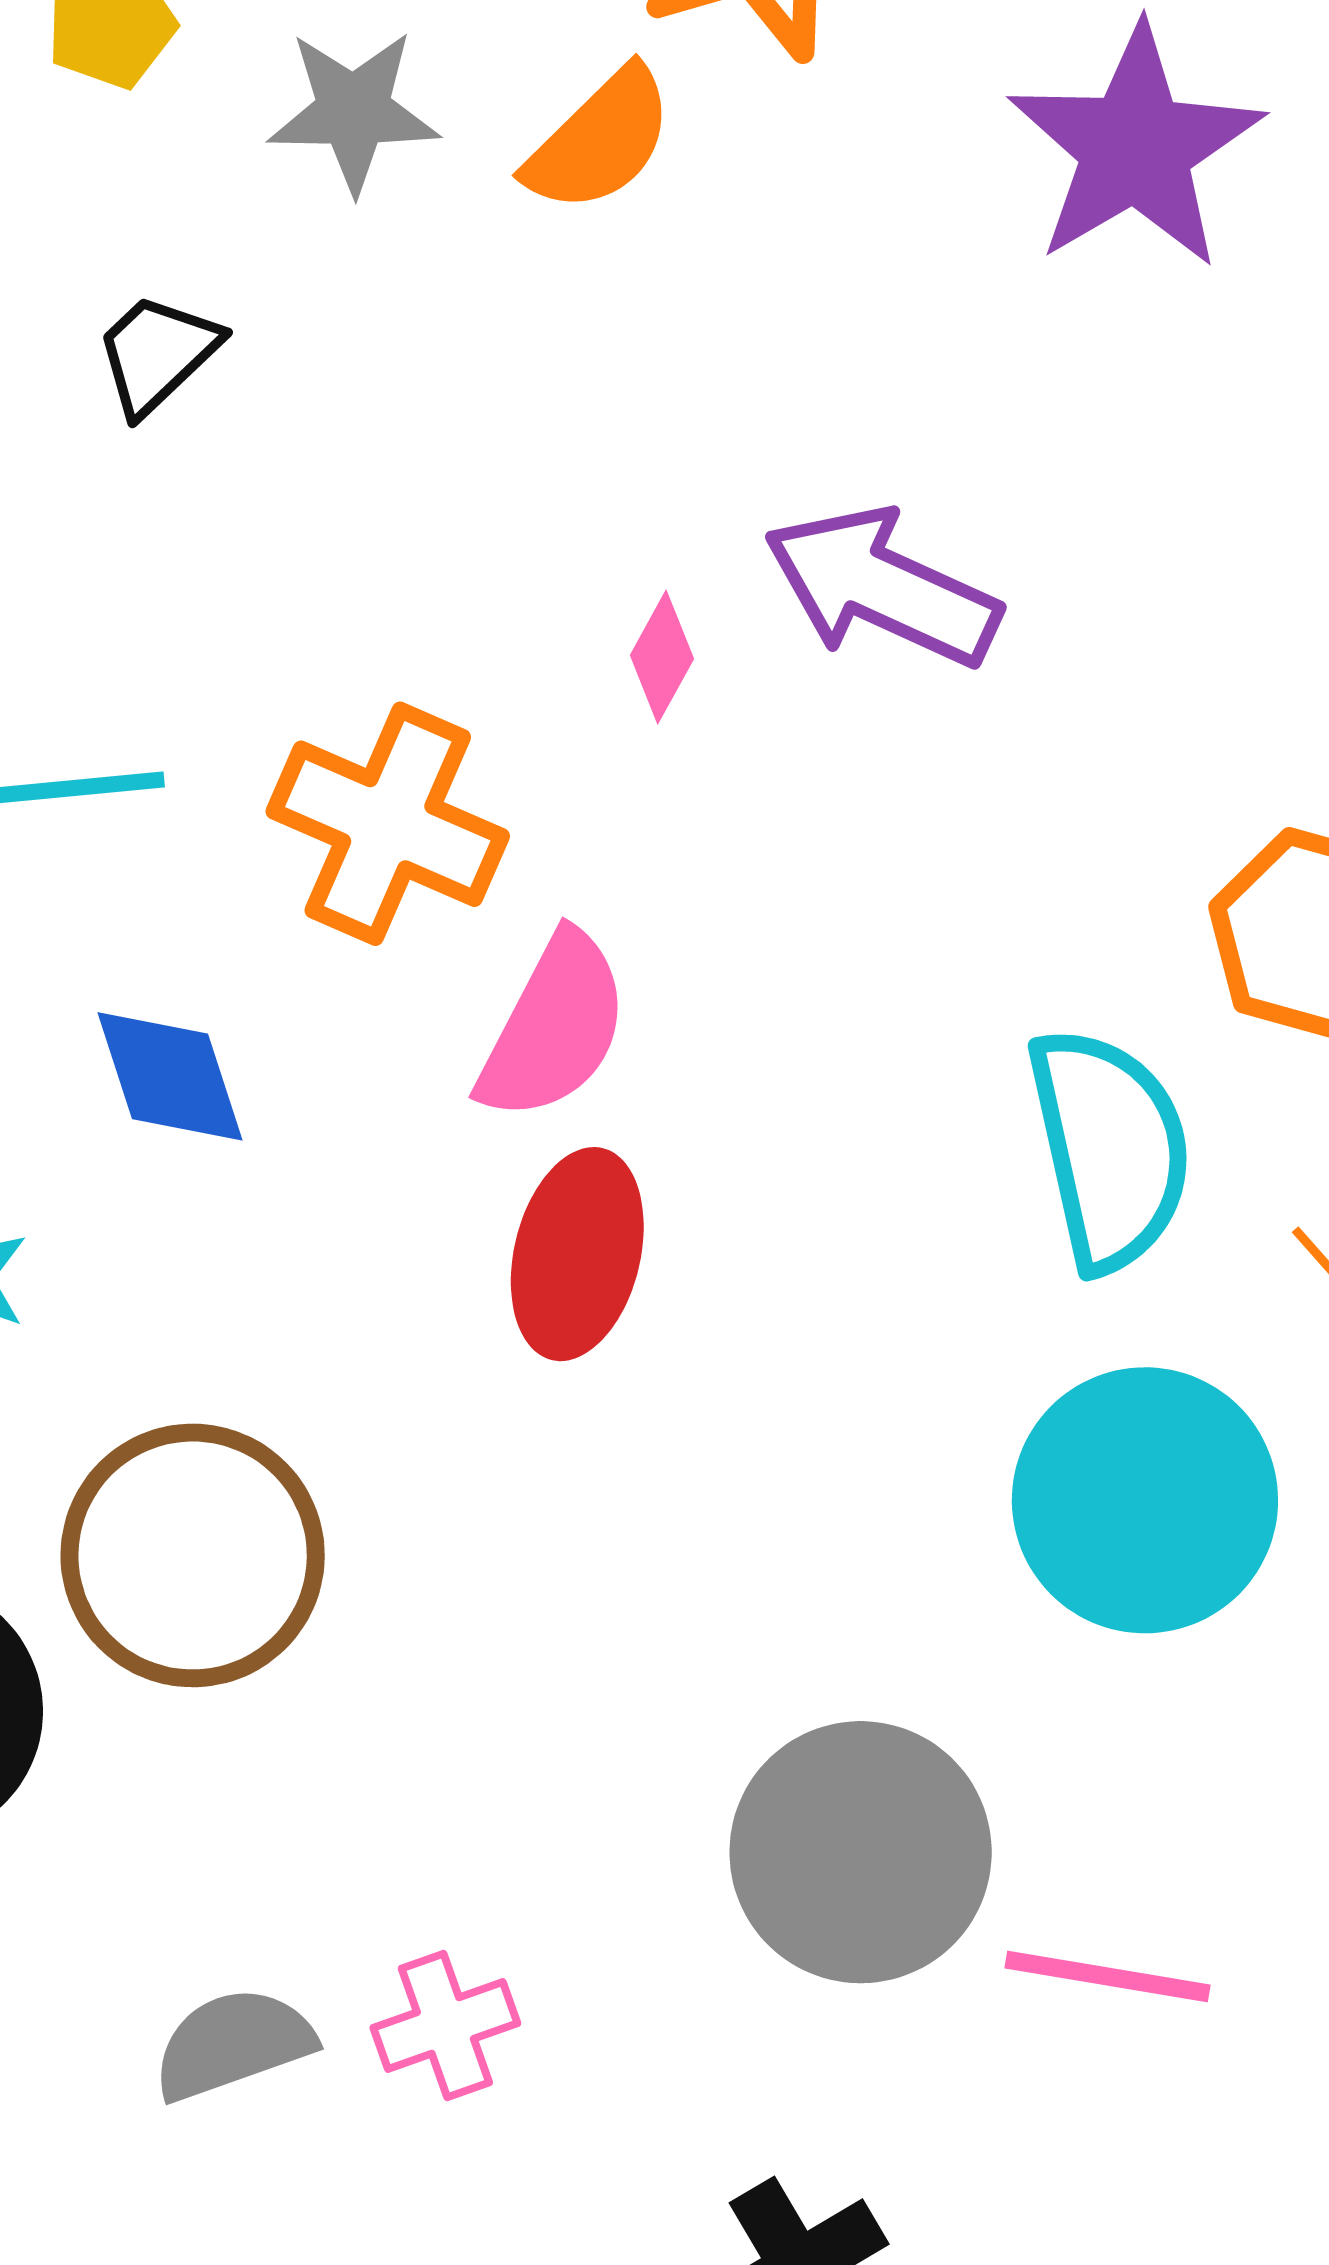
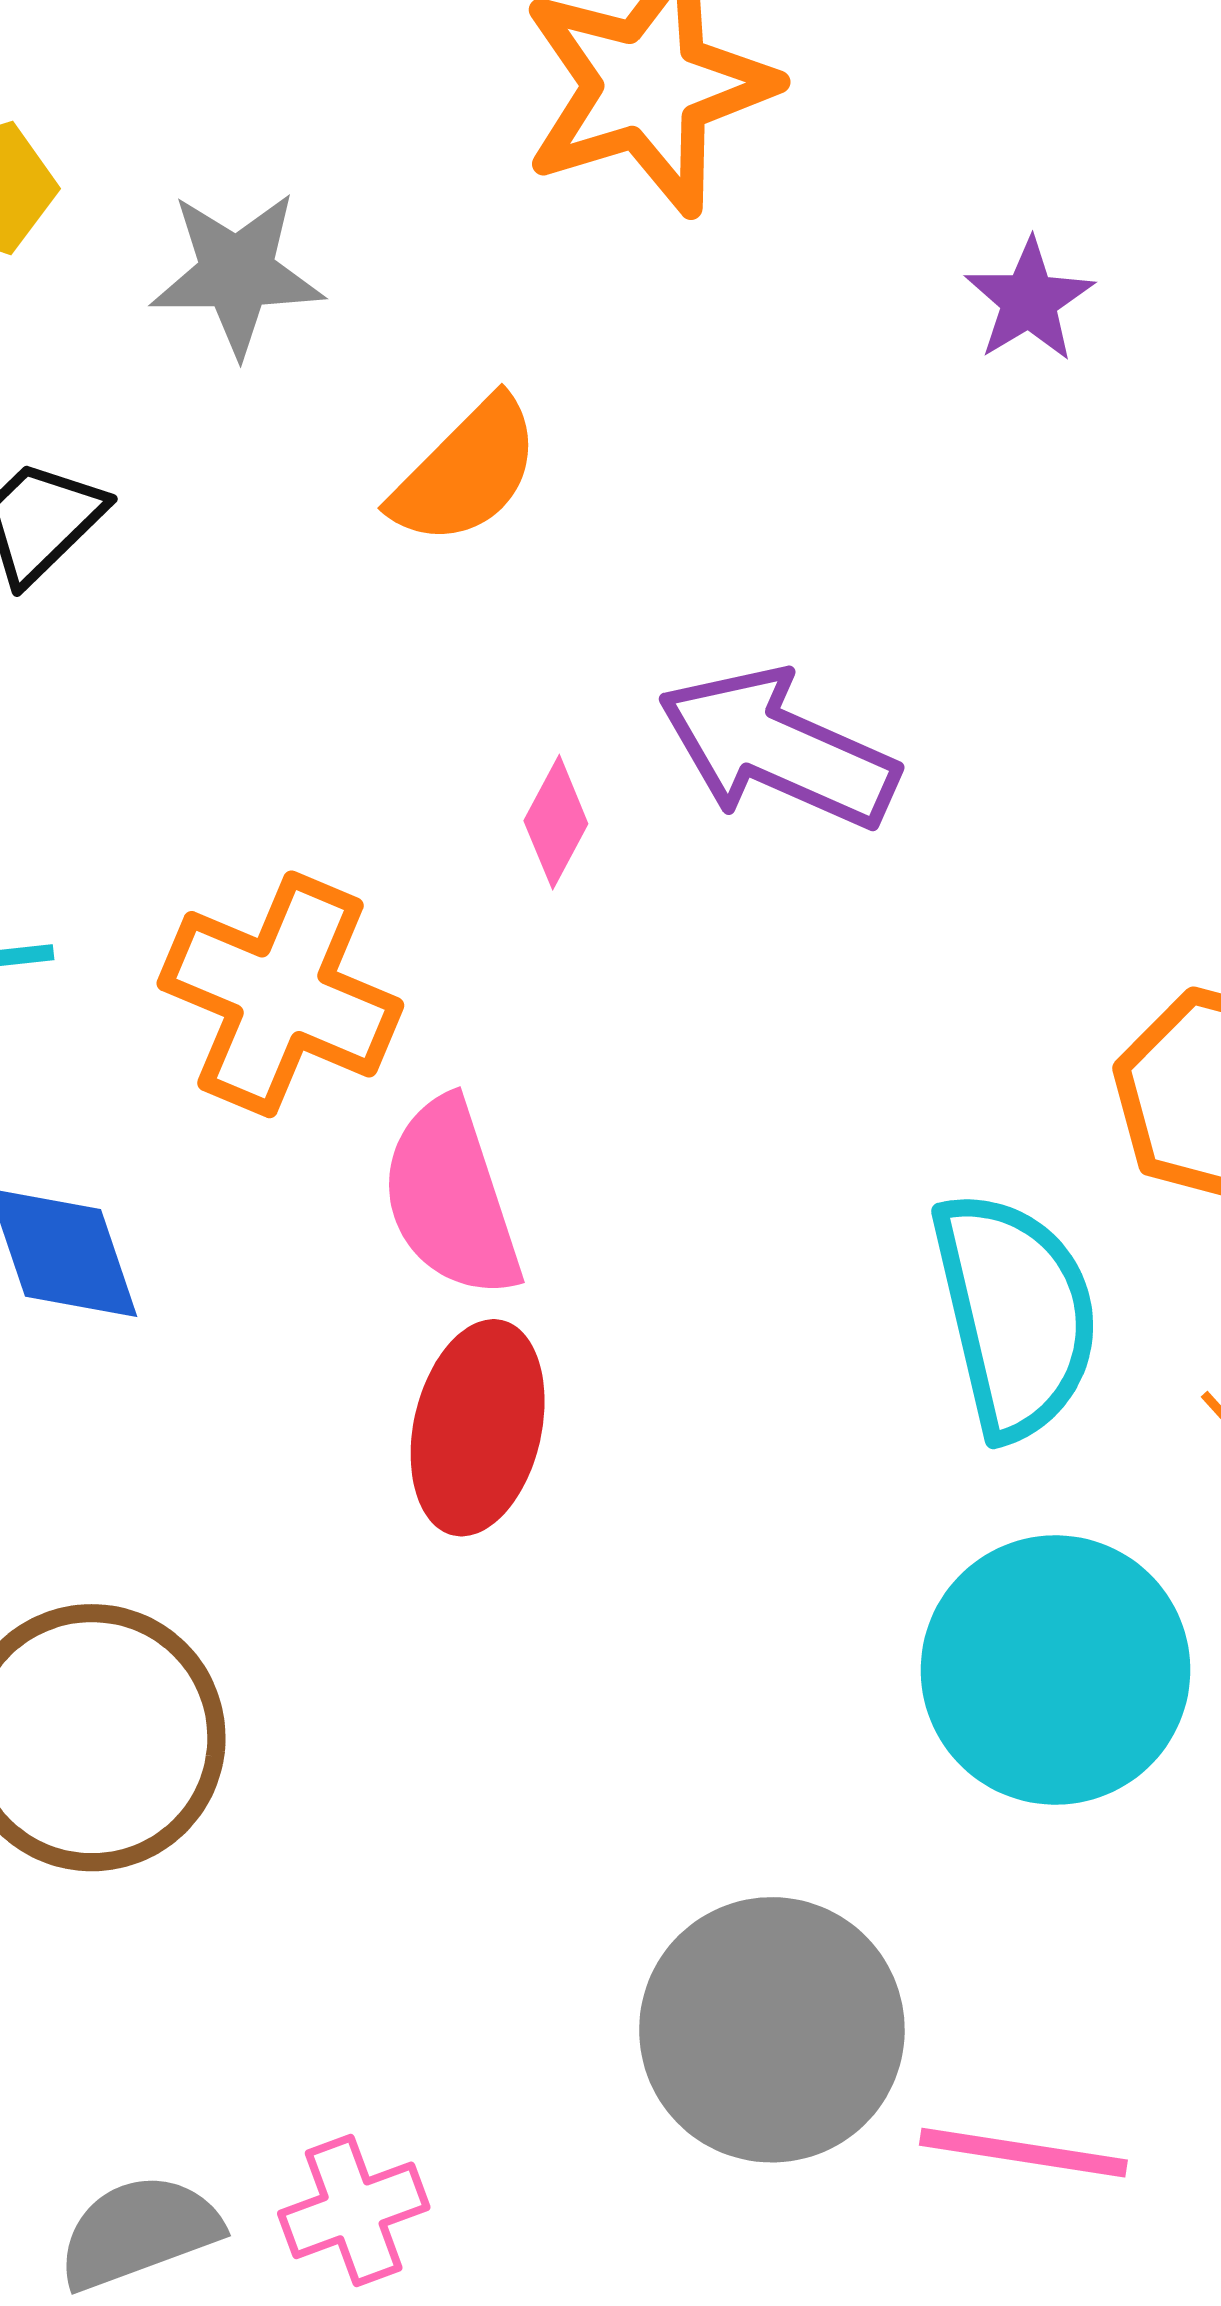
orange semicircle: (600, 141) -> (466, 472), moved
purple star: (1135, 147) -> (1029, 300), size x0.5
pink semicircle: (554, 1027) -> (451, 1198), turned 135

